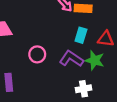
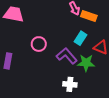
green star: (95, 60) -> (86, 63), turned -30

